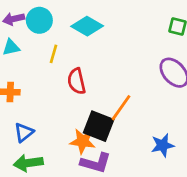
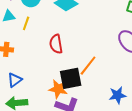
yellow line: (54, 54) -> (26, 23), moved
black square: (99, 126) -> (71, 78), turned -35

